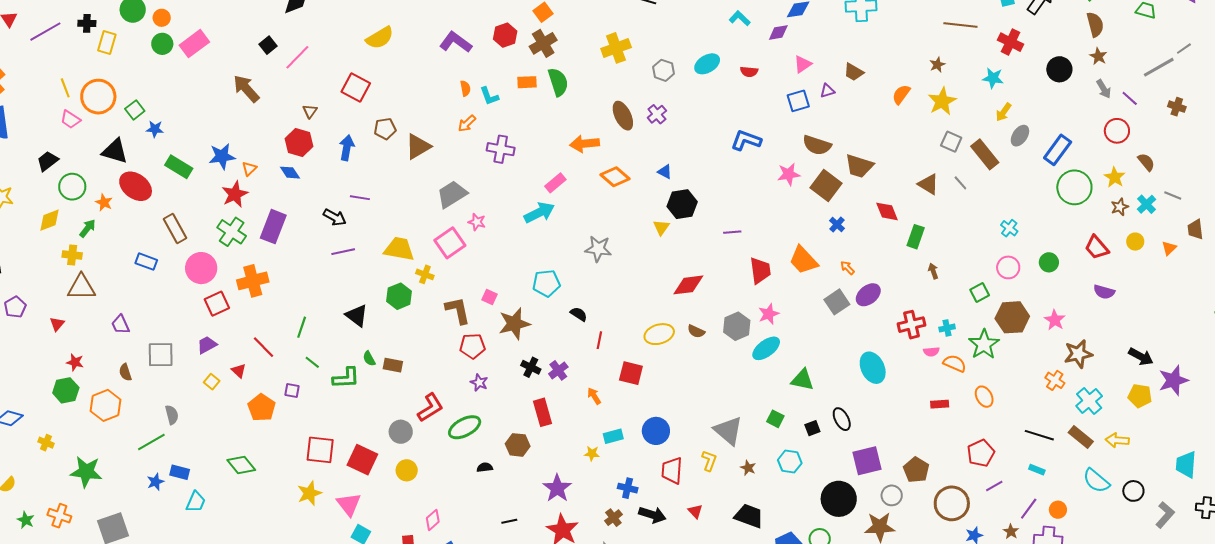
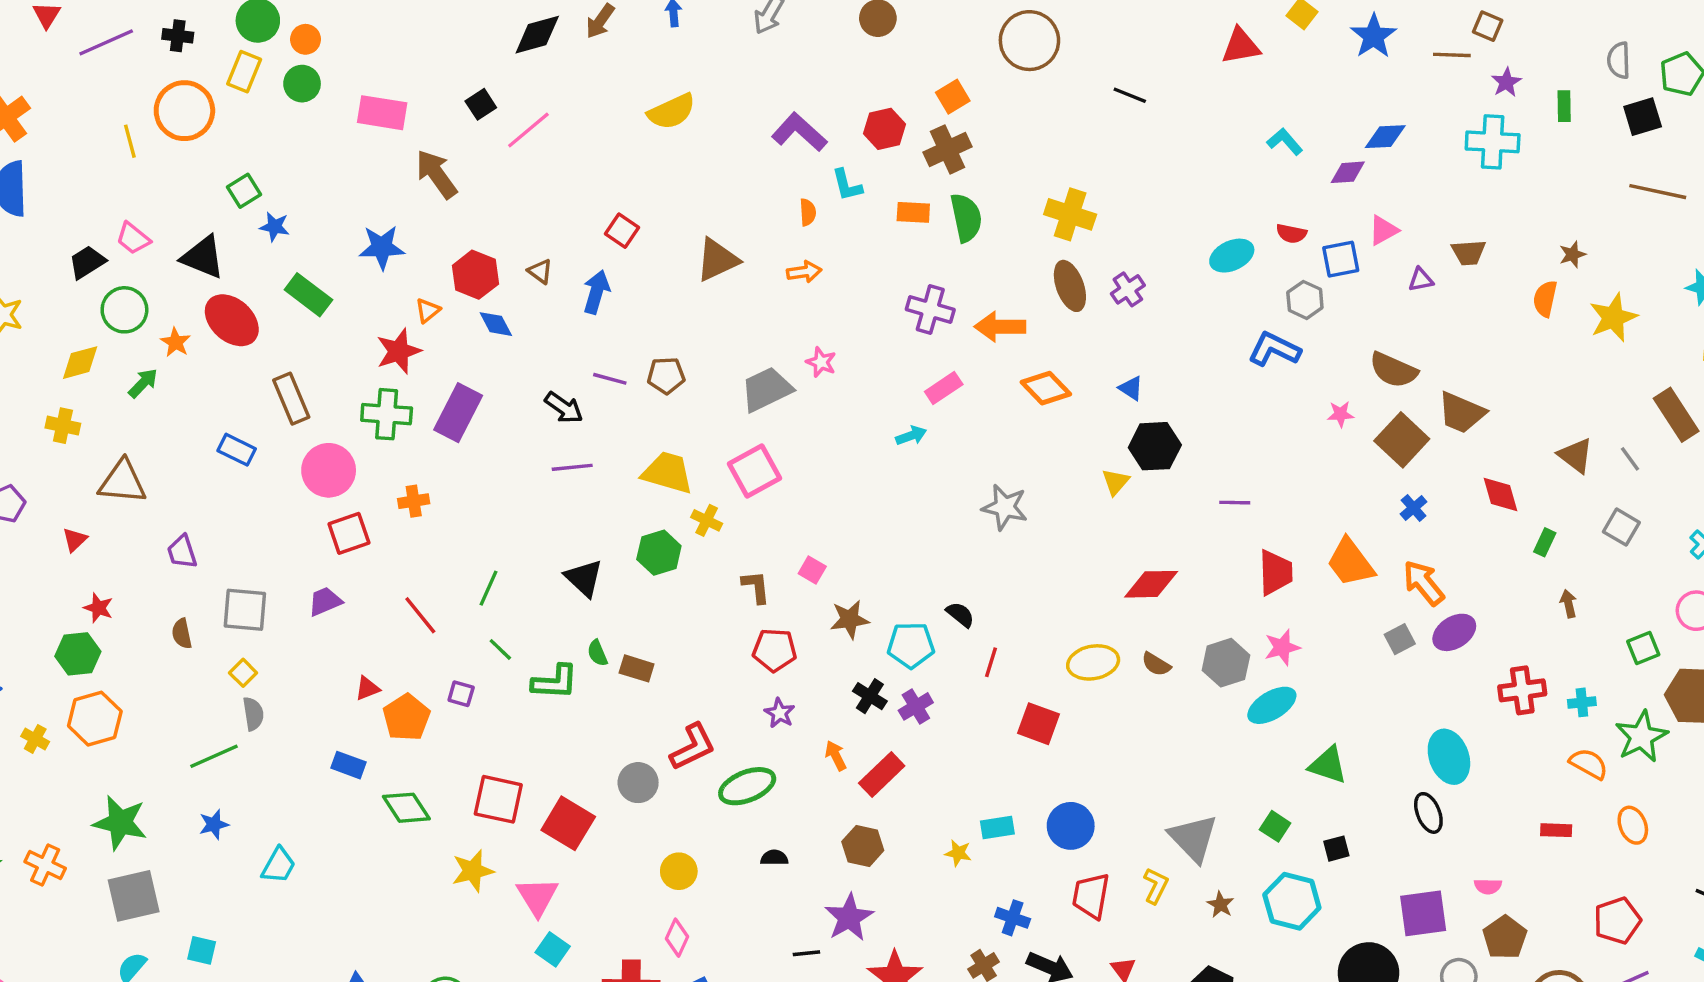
yellow rectangle: (107, 42) -> (244, 72), moved
pink rectangle: (194, 44) -> (382, 113), moved, turned 40
yellow cross: (616, 48) -> (1070, 214), moved, turned 32
cyan ellipse: (707, 64) -> (1232, 256), moved
brown star: (937, 65) -> (1572, 254), moved
gray hexagon: (664, 70) -> (1305, 300), moved
brown trapezoid: (854, 72) -> (1469, 253), turned -40
red square: (356, 88) -> (622, 231), moved, size x0.7
orange semicircle: (901, 94) -> (1545, 299), turned -30
cyan L-shape: (489, 96) -> (847, 185), moved
orange circle: (98, 97) -> (184, 111), moved
blue square: (798, 101) -> (1341, 259), moved
brown triangle: (310, 111) -> (540, 271), moved, turned -35
pink trapezoid: (70, 119) -> (133, 238), moved
orange arrow: (467, 123) -> (804, 272), turned -150
brown pentagon: (385, 129) -> (666, 376), moved
gray square: (951, 142) -> (1621, 527), moved
red hexagon: (299, 143) -> (475, 275), moved
brown triangle: (418, 147) -> (717, 260), moved
purple cross: (501, 149) -> (930, 310), moved
blue star: (222, 156) -> (382, 247), moved
pink star: (789, 174) -> (1341, 414), size x0.7
cyan arrow: (539, 213) -> (911, 436), size x0.6
pink star: (477, 222) -> (821, 362), moved
green cross: (232, 232) -> (387, 414), turned -36
green rectangle: (916, 237) -> (1545, 542), size x0.7
yellow cross: (72, 255) -> (63, 426), moved
orange arrow: (847, 268) -> (1424, 583), size x1.8
orange cross: (253, 281) -> (414, 501), size x0.6
cyan pentagon: (546, 283) -> (911, 645), moved
gray square: (837, 302) -> (1400, 639), size x0.7
brown L-shape: (458, 310) -> (756, 587), size x0.7
brown star: (514, 324) -> (850, 619), size x0.7
pink semicircle: (931, 352) -> (1488, 886), moved
red triangle: (239, 371) -> (367, 688), moved, turned 49
yellow square: (212, 382) -> (243, 673), moved
orange arrow: (594, 396) -> (836, 756), moved
orange hexagon: (106, 405) -> (95, 719), moved
red rectangle: (542, 412) -> (882, 774), turned 56
black ellipse: (842, 419) -> (1428, 813), moved
brown hexagon: (518, 445) -> (863, 846), moved
cyan hexagon: (790, 462) -> (1292, 901), size x1.4
green diamond: (241, 465) -> (406, 808), moved
yellow circle: (407, 470) -> (679, 871), moved
green star: (86, 472) -> (120, 823), moved
blue rectangle: (180, 472) -> (349, 765), moved
purple star: (557, 488) -> (849, 918), moved
pink diamond: (433, 520) -> (677, 938), turned -30

